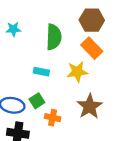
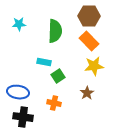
yellow star: (77, 72) -> (94, 66), moved
green square: (37, 101) -> (58, 76), moved
brown star: (90, 106) -> (87, 93), size x0.6

